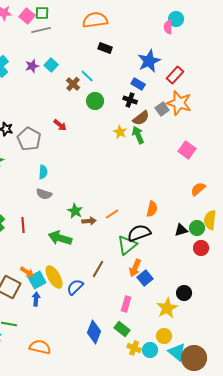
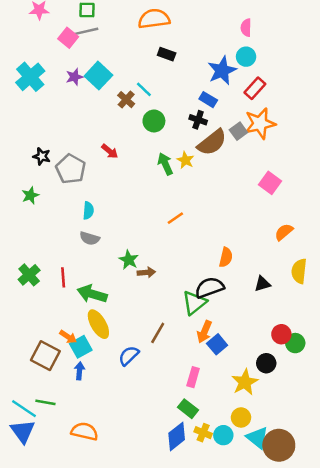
pink square: (27, 16) -> (68, 38), moved
cyan circle: (176, 19) -> (246, 57), moved
cyan square: (51, 65) -> (98, 76), size x1.5
orange star: (179, 103) -> (260, 124), turned -30
brown semicircle: (141, 118) -> (212, 142), size x1.4
green arrow: (138, 135) -> (165, 164), moved
orange line: (112, 214) -> (175, 218), moved
green circle: (197, 228) -> (295, 343), moved
green arrow: (60, 238) -> (92, 294), moved
red circle: (201, 248) -> (281, 334), moved
yellow ellipse: (54, 277) -> (98, 324), moved
blue diamond: (94, 332) -> (177, 436), moved, turned 30

